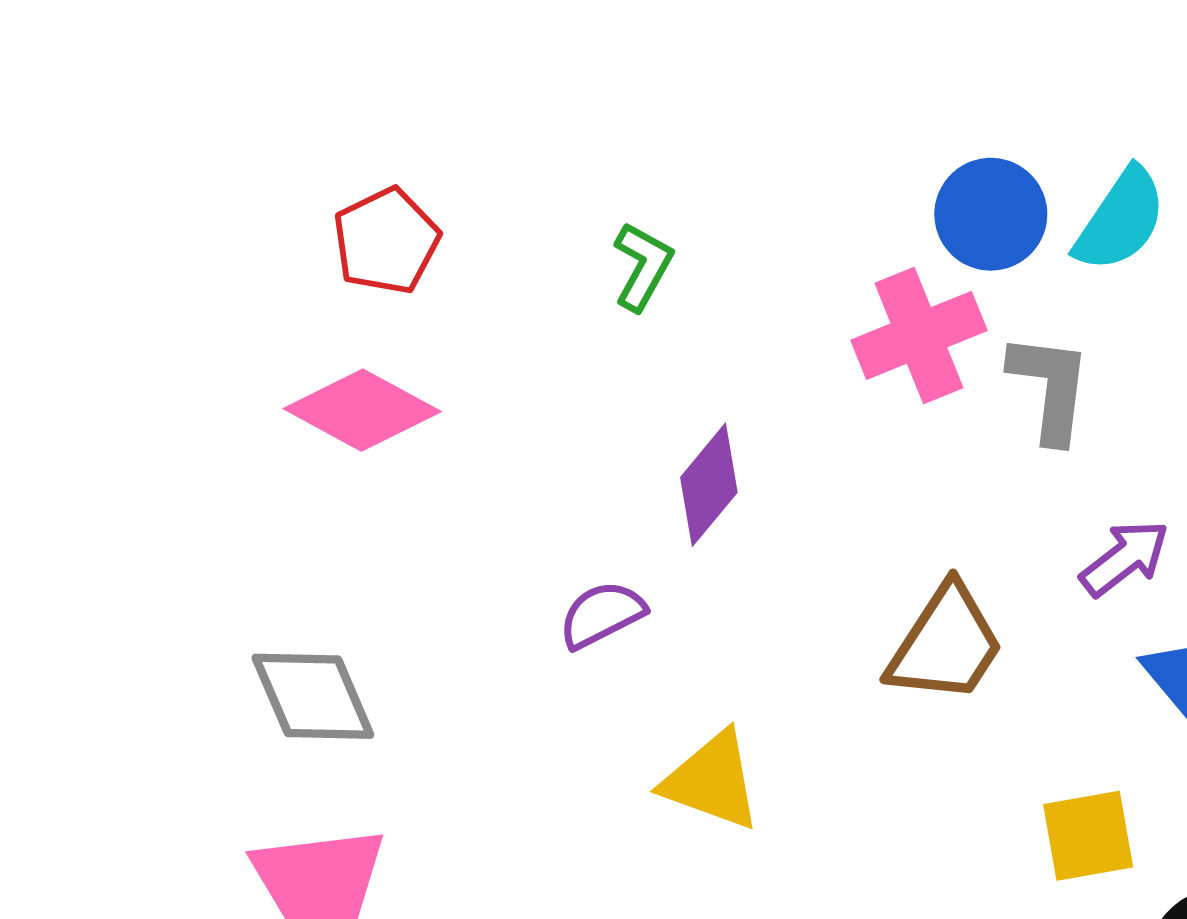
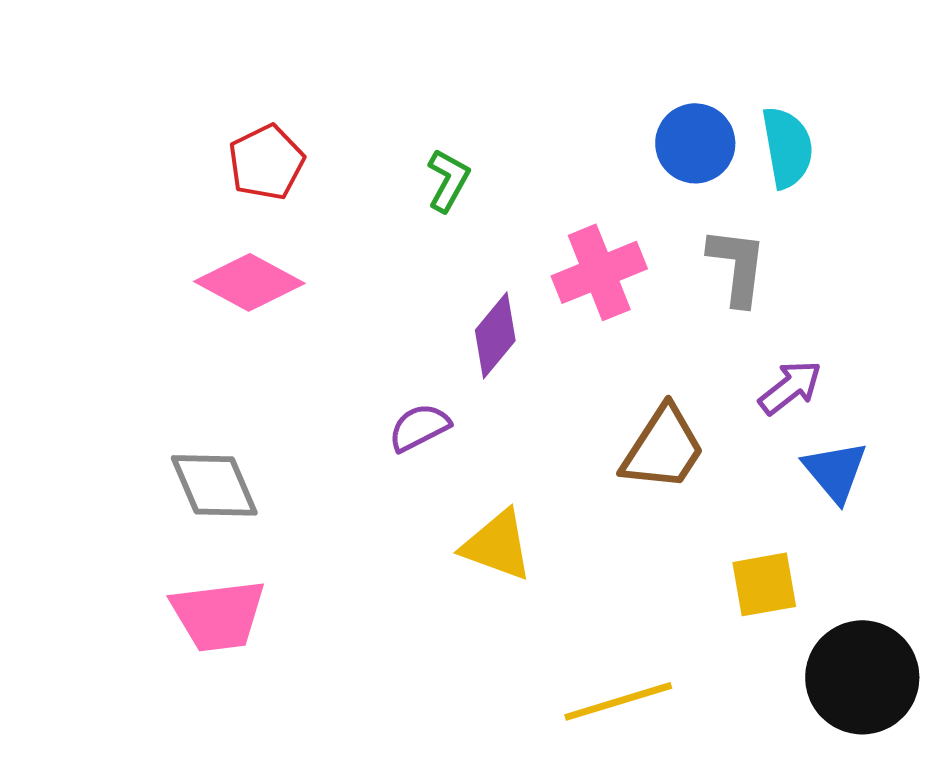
cyan semicircle: (1120, 220) -> (787, 147), turned -44
pink cross: (919, 335) -> (599, 272), moved

